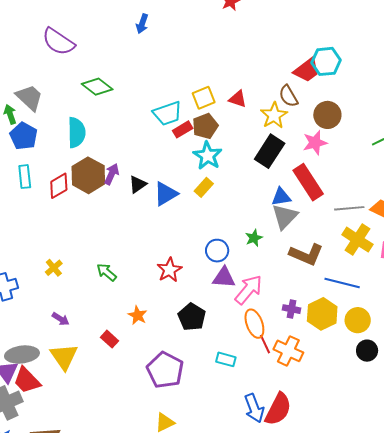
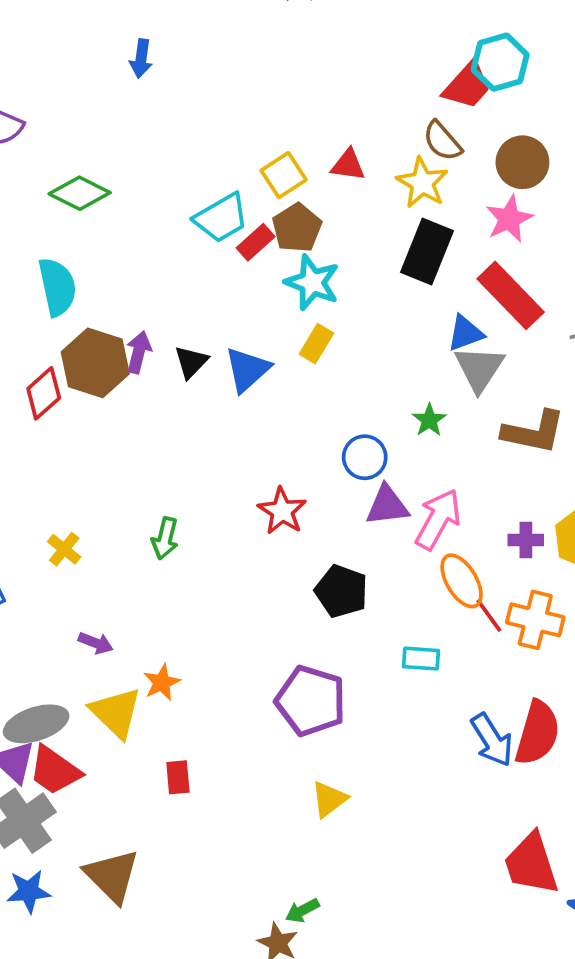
green arrow: (107, 272) -> (165, 538), turned -105
orange star: (138, 315) -> (162, 682), moved, turned 30
red rectangle: (109, 339) -> (178, 777), moved, turned 54

